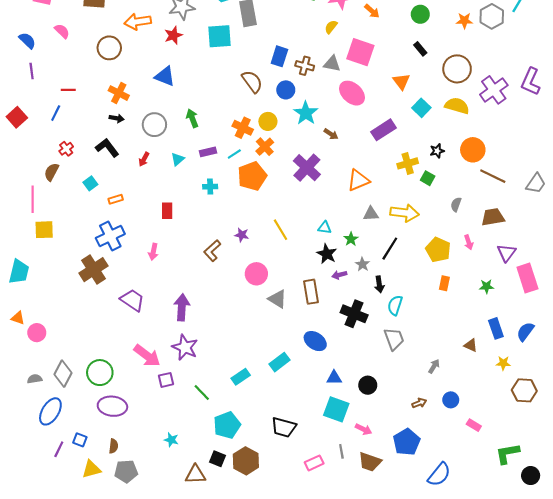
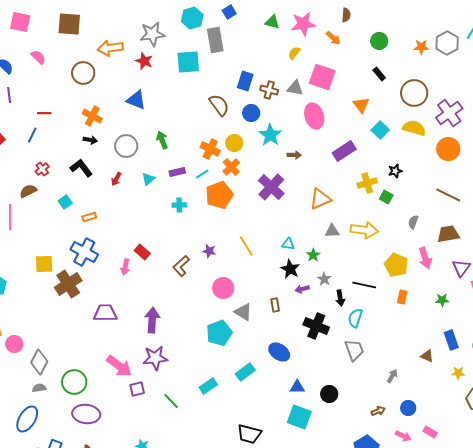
red star: (173, 35) -> (144, 61), turned -30
pink ellipse: (352, 93) -> (314, 116), turned 30
brown arrow: (331, 134) -> (294, 155), turned -32
orange circle: (473, 150) -> (448, 149), moved
brown semicircle: (51, 172) -> (28, 191), turned 36
red rectangle: (167, 211) -> (142, 252), moved, turned -49
yellow square: (44, 230) -> (44, 264), moved
blue cross: (110, 236) -> (84, 252), turned -36
pink arrow: (469, 242) -> (425, 258), size x1.5
black line: (390, 249) -> (364, 285), moved, turned 70
brown rectangle: (311, 292) -> (275, 305), size x0.6
purple trapezoid: (132, 300) -> (105, 313), turned -35
purple star: (185, 347) -> (155, 358), turned -30
gray diamond: (63, 374) -> (39, 362), moved
gray semicircle: (35, 379) -> (39, 388), moved
cyan pentagon: (227, 425) -> (219, 333), moved
pink arrow: (364, 429) -> (403, 436), moved

